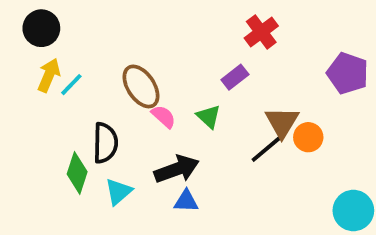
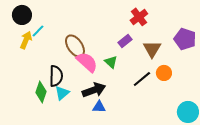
cyan line: (71, 85) -> (38, 31), moved
pink semicircle: (164, 117) -> (87, 62), size x1.6
brown triangle: (282, 122) -> (152, 49), moved
cyan triangle: (118, 192) -> (62, 93), moved

